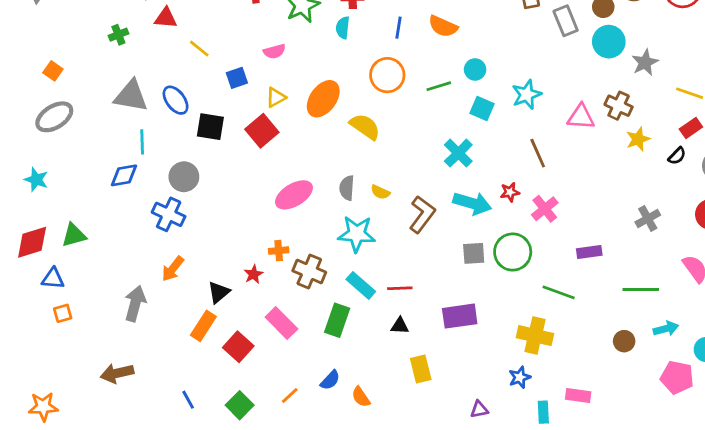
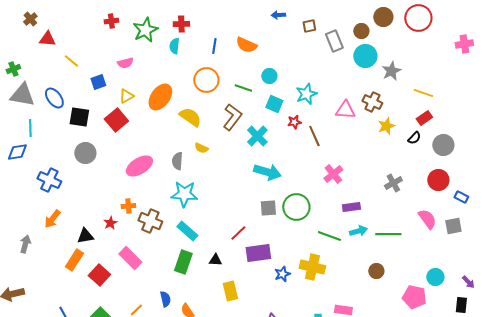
green cross: (118, 35) -> (13, 69), moved
green line: (439, 86) -> (243, 88), turned 36
gray circle: (184, 177) -> (85, 153), moved
yellow semicircle: (380, 192) -> (201, 148), moved
red star: (510, 192) -> (294, 122), moved
pink cross: (545, 209) -> (333, 174), moved
brown L-shape: (422, 214) -> (232, 117), moved
red line: (400, 288) -> (238, 233), moved, turned -42
black triangle: (219, 292) -> (85, 236), turned 30
gray arrow: (135, 304) -> (25, 244), size x0.7
green rectangle: (337, 320) -> (183, 262), moved
cyan arrow: (666, 329) -> (358, 231), moved
blue star: (520, 377) -> (282, 274), moved
blue semicircle: (330, 380) -> (165, 299), turned -56

